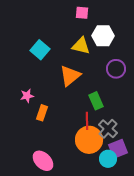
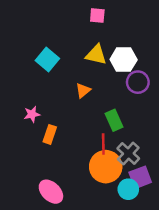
white hexagon: (103, 36) -> (124, 60), moved
orange triangle: (70, 76) -> (83, 90), size x0.6

